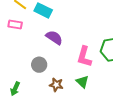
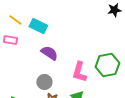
gray circle: (39, 65) -> (44, 82), moved

